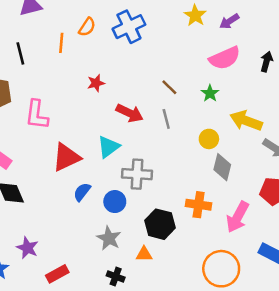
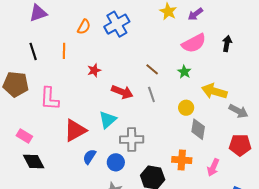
orange line: (61, 43) -> (64, 51), moved
pink arrow: (238, 217) -> (213, 167), size x0.7

